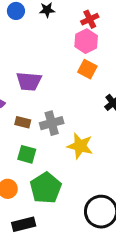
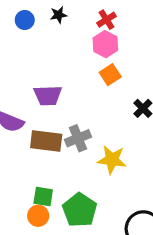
orange square: (87, 69) -> (110, 75), turned 36
brown rectangle: (23, 122) -> (46, 141), size x1.8
green square: (27, 154) -> (43, 197), moved

